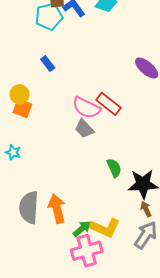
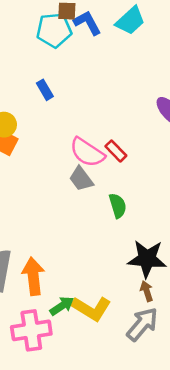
red rectangle: (108, 104) -> (116, 151), size x0.7
green semicircle: (114, 168) -> (118, 206), moved
pink cross: (87, 251) -> (31, 330), moved

